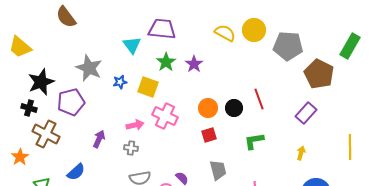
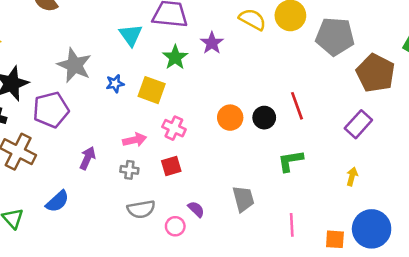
purple star: (194, 64) -> (212, 43), moved
pink cross: (165, 116) -> (174, 128), size x0.7
red square: (209, 135) -> (171, 166), moved

